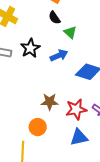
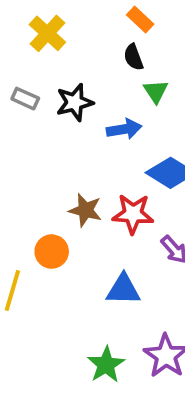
red star: (76, 109) -> (133, 214), moved

